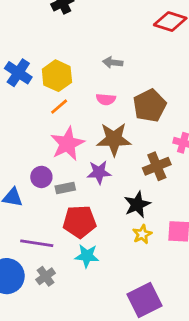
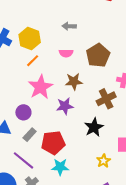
brown star: (114, 139) -> (74, 81), size x0.7
gray rectangle: (65, 188) -> (30, 135), moved, turned -32
yellow star: (142, 234) -> (104, 161), moved
purple line: (37, 243) -> (23, 160), turned 35

